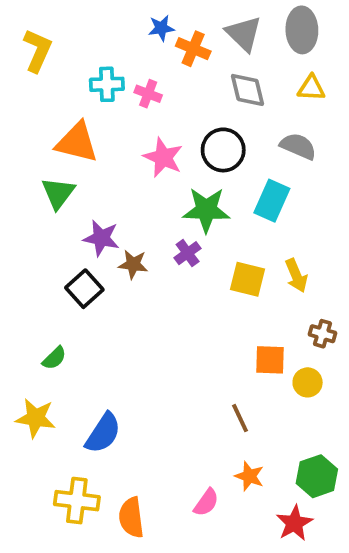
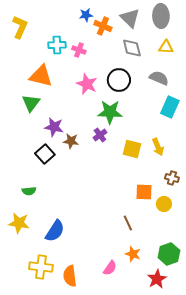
cyan rectangle: (272, 201) -> (170, 107), moved
green semicircle: (54, 358) -> (29, 191), turned 40

